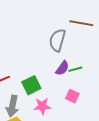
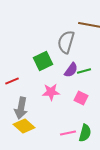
green square: (31, 85) -> (43, 61), moved
pink star: (42, 106) -> (51, 92), moved

